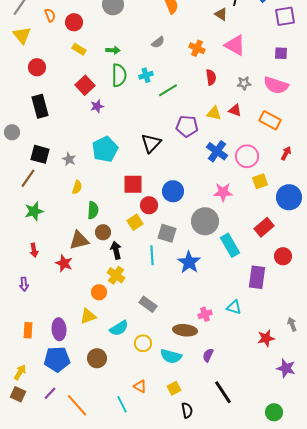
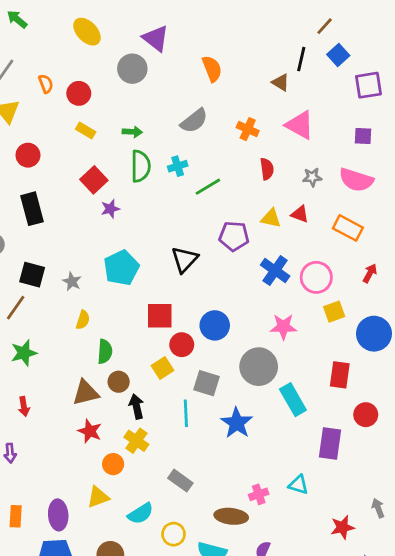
gray semicircle: (158, 42) -> (194, 121), size x1.5
red rectangle: (264, 227) -> (340, 375), turned -42
red star: (64, 263) -> (90, 431), moved

